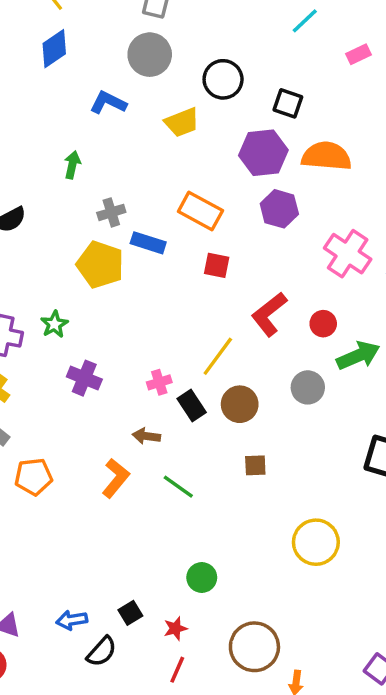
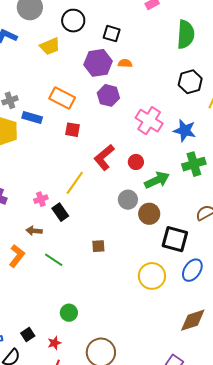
orange semicircle: (326, 156) -> (125, 63), moved, size x0.5
brown circle: (240, 404) -> (149, 214), moved
yellow circle: (316, 542) -> (152, 276), moved

